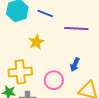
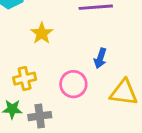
yellow cross: (20, 72) -> (25, 79), size x0.7

